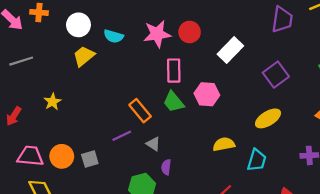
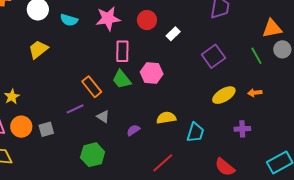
red circle: (190, 32) -> (147, 20), moved
white rectangle: (230, 50) -> (173, 34), size x0.6
yellow trapezoid: (84, 56) -> (38, 49), moved
yellow star: (52, 102) -> (12, 97), moved
yellow ellipse: (268, 118) -> (224, 95), moved
purple semicircle: (166, 167) -> (133, 130), moved, turned 48

